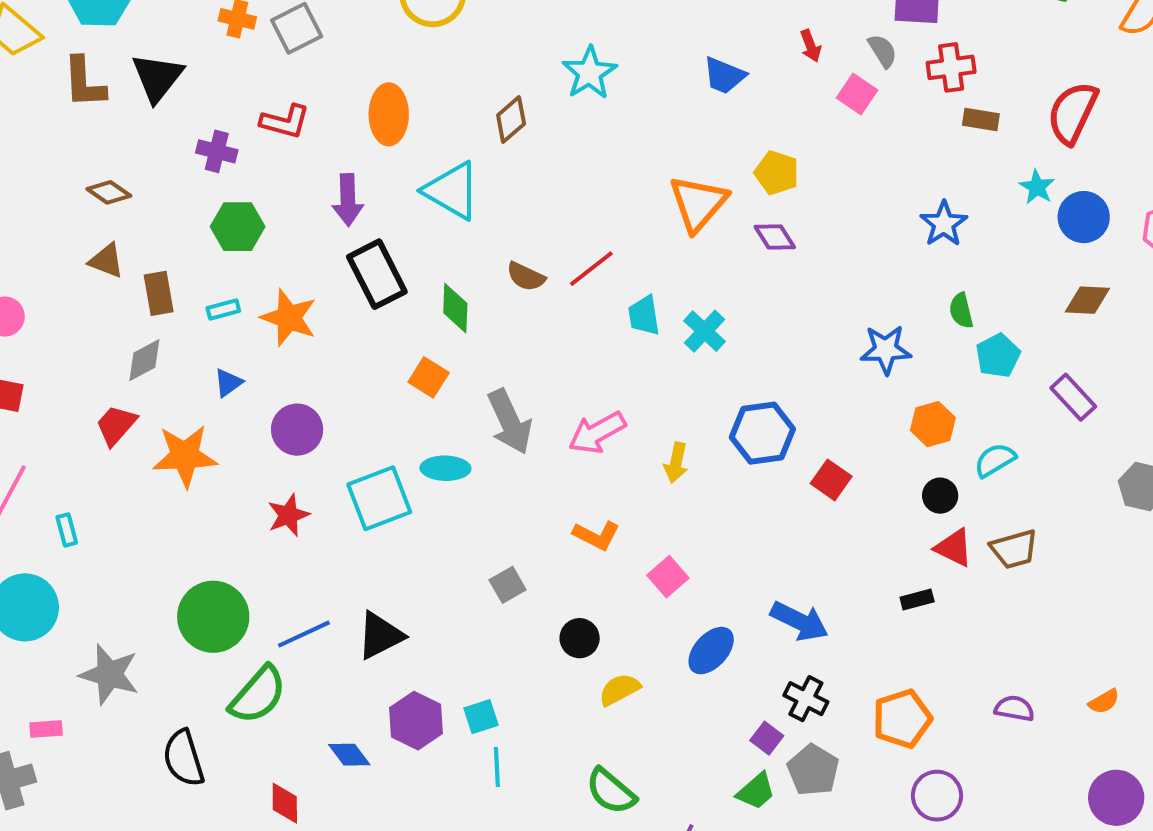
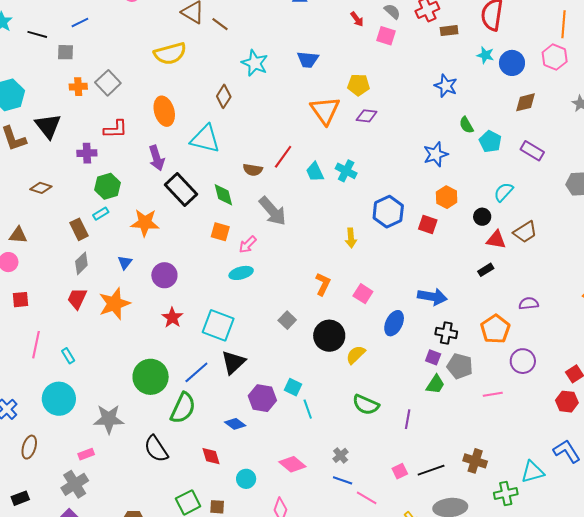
blue trapezoid: (724, 75) -> (308, 60), moved
purple diamond: (775, 237) -> (367, 116), turned -35
brown triangle: (106, 261) -> (18, 235), moved
cyan rectangle: (223, 309) -> (101, 214), moved
gray arrow: (510, 422) -> (273, 211), moved
orange hexagon: (933, 424) -> (447, 197), moved
pink arrow: (597, 433) -> (248, 245), moved, size x0.7
cyan square: (379, 498) -> (218, 325), moved, turned -32
orange L-shape: (596, 535) -> (323, 284), turned -75
black circle: (580, 638) -> (329, 336), size x1.6
purple semicircle: (1014, 708) -> (529, 303), moved
cyan square: (481, 717) -> (293, 387), turned -30

